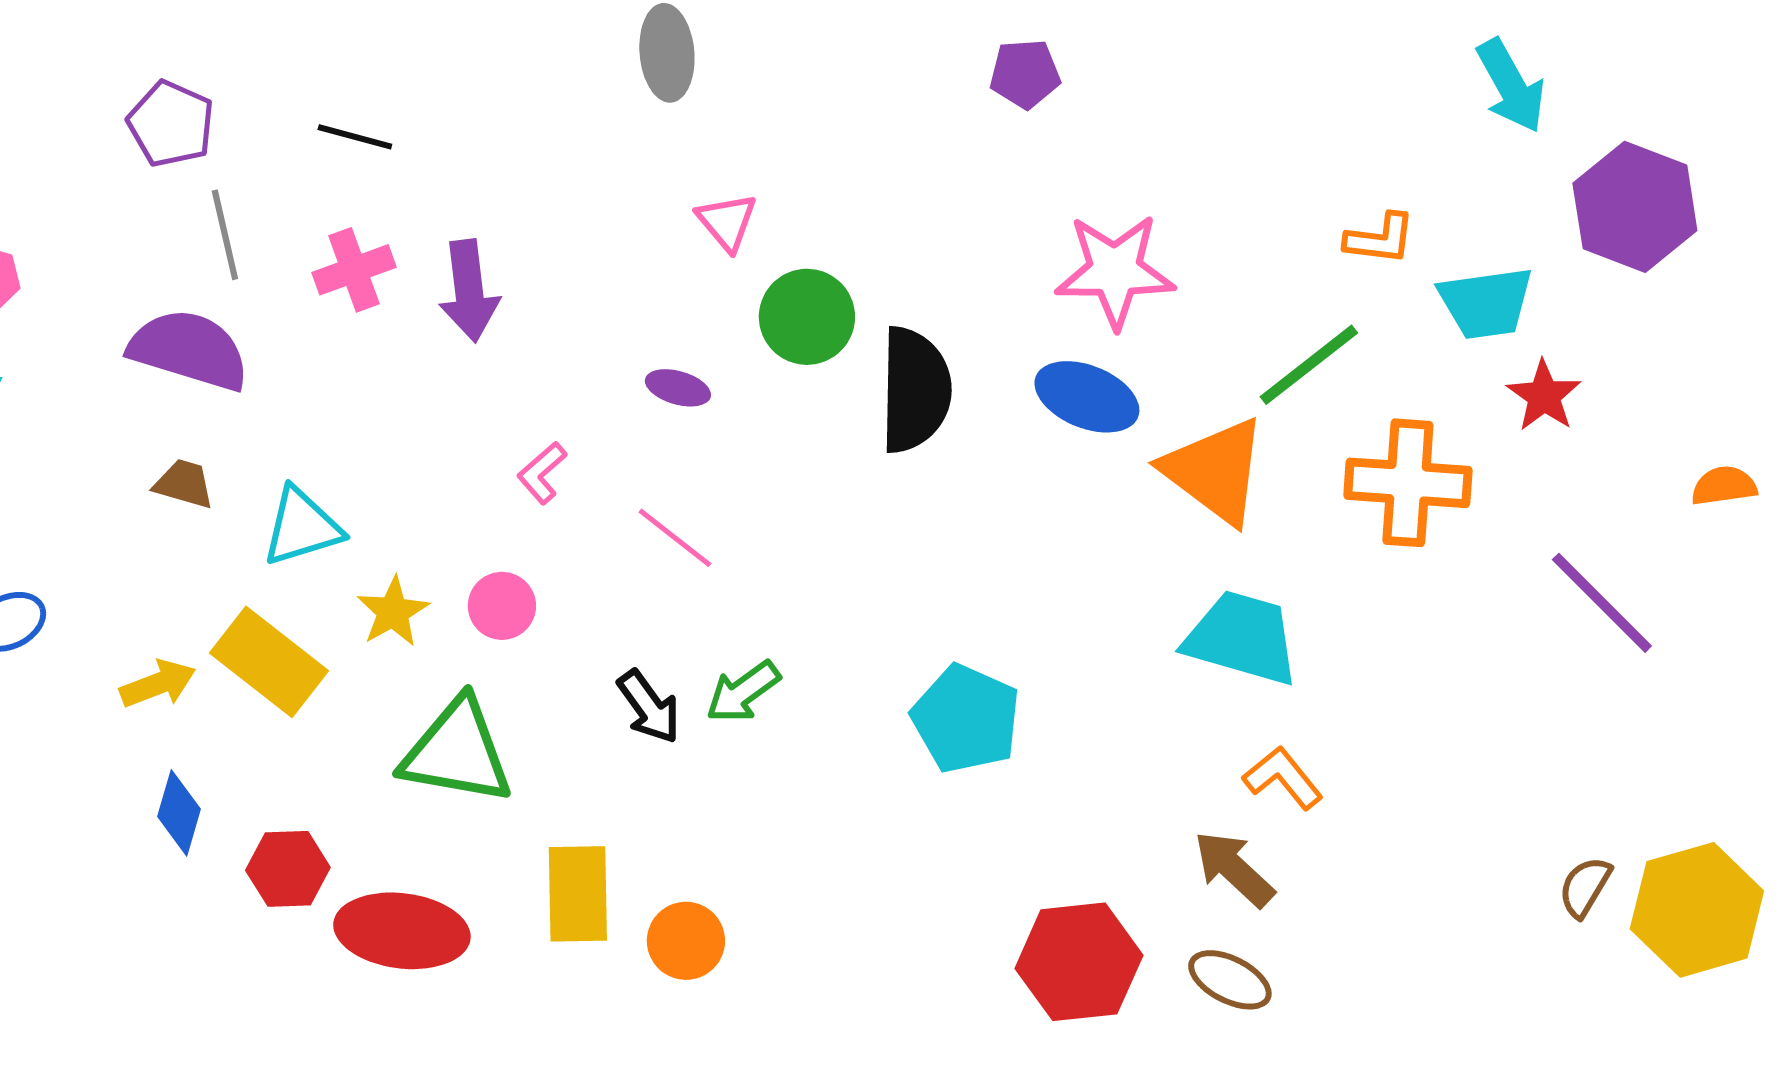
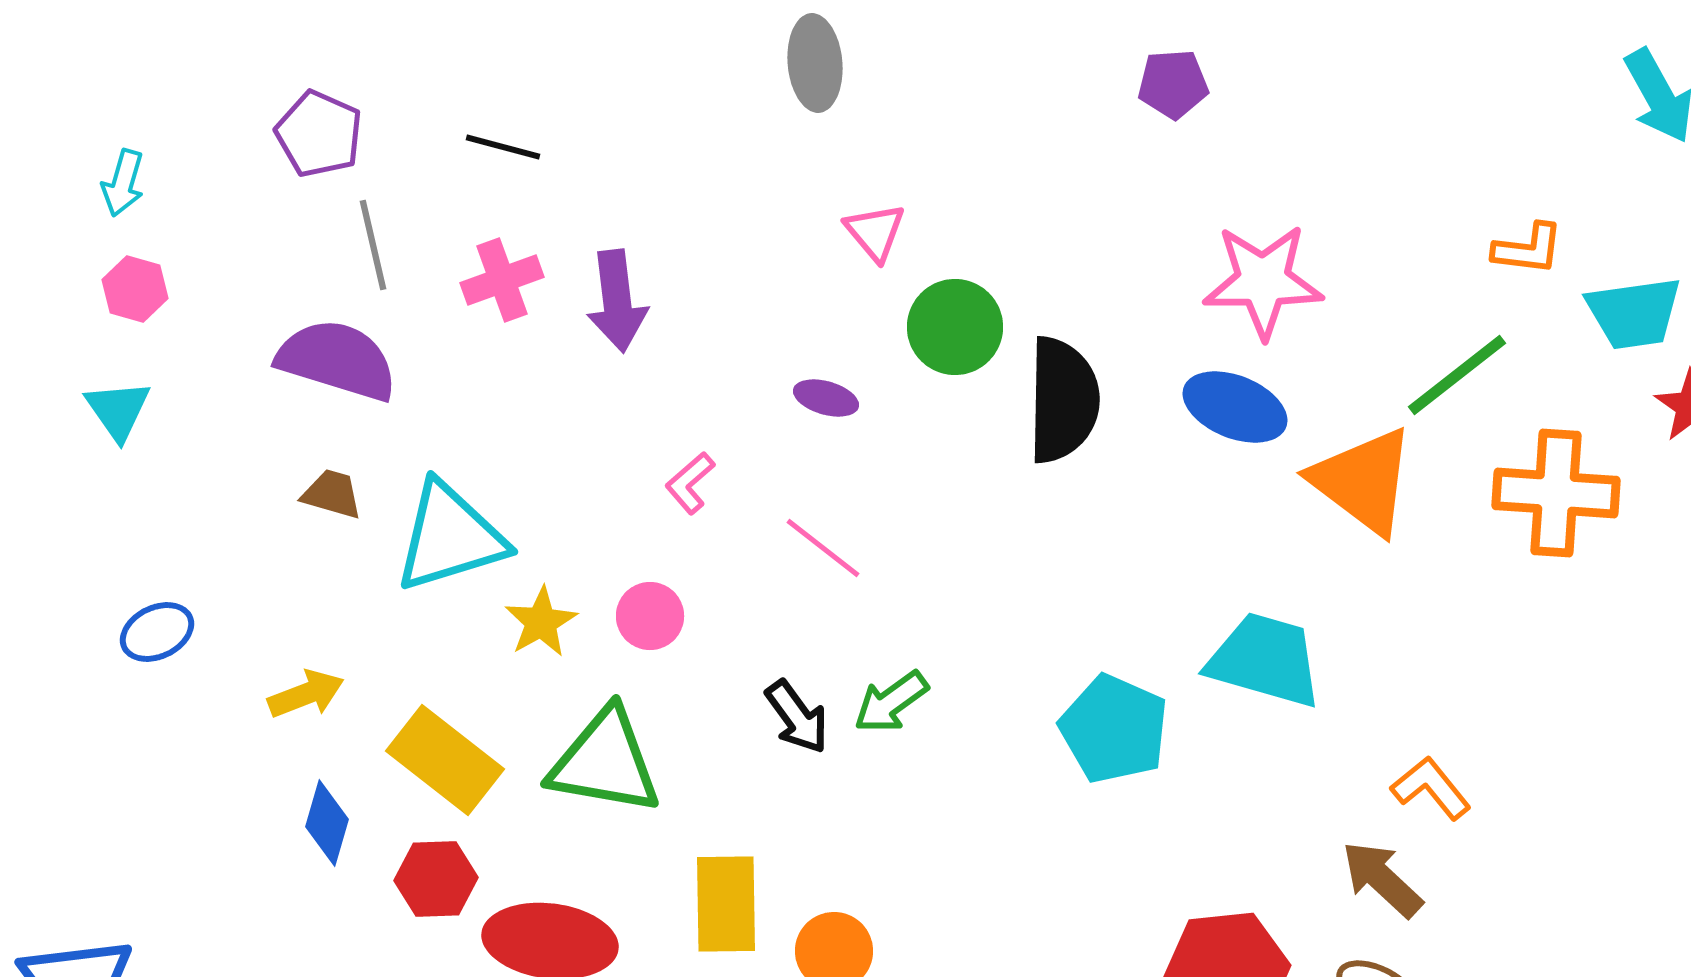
cyan triangle: (302, 527) -> (450, 537), size x1.4
cyan trapezoid: (1242, 638) -> (1265, 660), moved
yellow rectangle: (269, 662) -> (445, 760), moved

